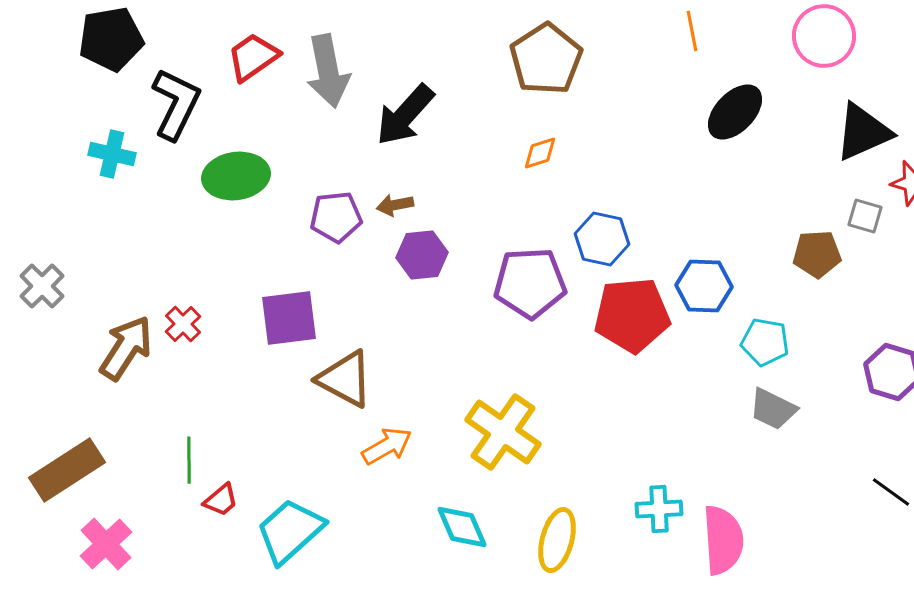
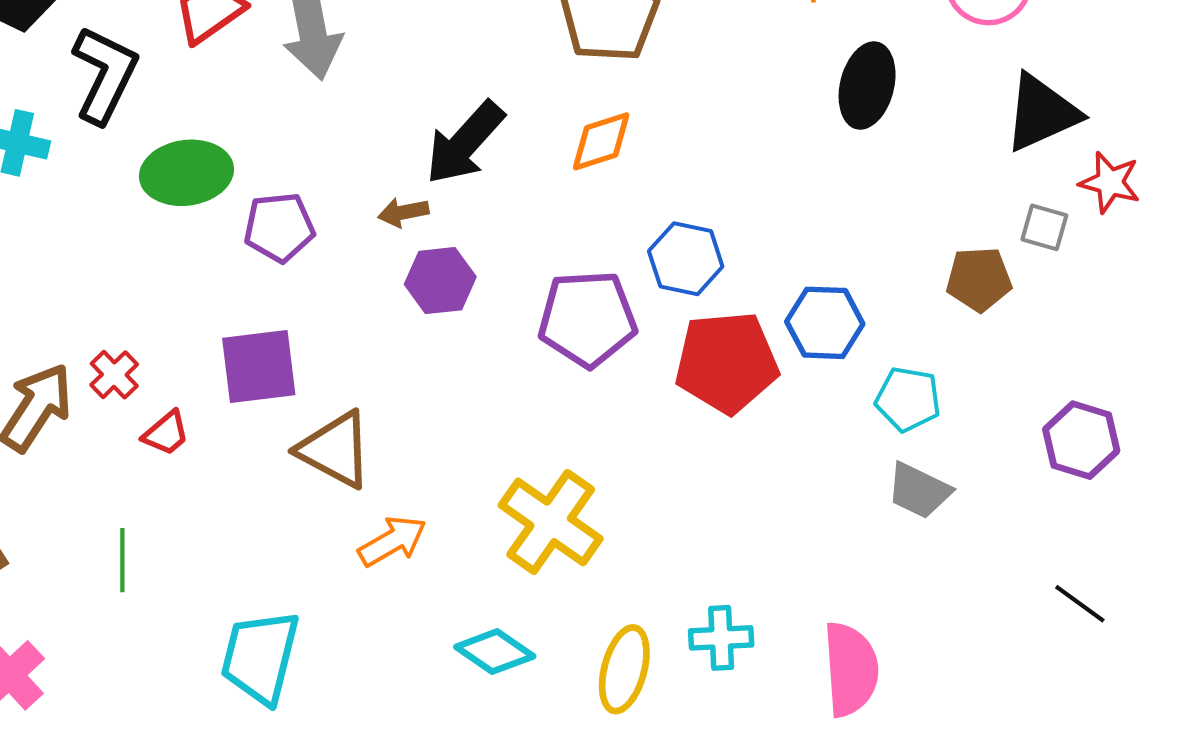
black ellipse: (735, 112) -> (867, 86), turned -30
black arrow: (405, 115) -> (465, 143), moved
orange diamond: (540, 153) -> (601, 141), size x1.4
purple pentagon: (336, 217) -> (279, 227), moved
red trapezoid: (221, 500) -> (166, 433), moved
cyan cross: (659, 509) -> (721, 638), moved
cyan diamond: (462, 527) -> (495, 652), turned -32
cyan trapezoid: (290, 531) -> (260, 657), turned -34

